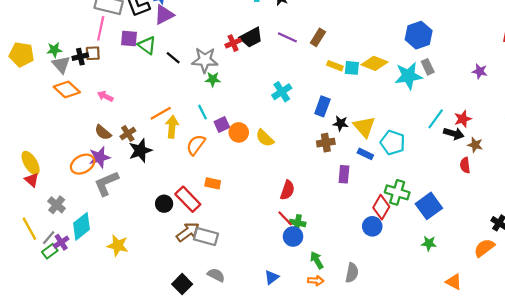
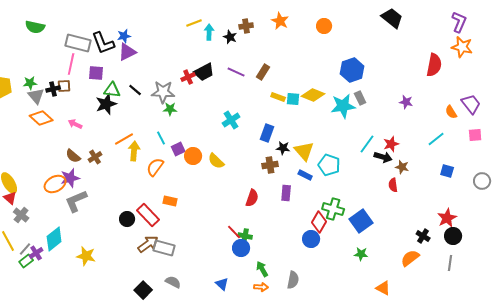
green triangle: (147, 45) -> (112, 90), moved, turned -30
black star: (140, 151) -> (106, 104), moved
red semicircle: (287, 190) -> (252, 198), moved
gray cross: (57, 205) -> (21, 215), moved
blue triangle: (272, 277) -> (222, 284), turned -40

